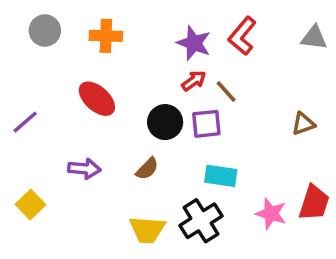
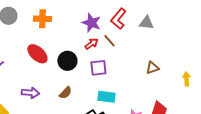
gray triangle: (314, 38) -> (146, 23), moved
brown line: (226, 92) -> (109, 41), moved
black circle: (165, 122) -> (67, 61), moved

